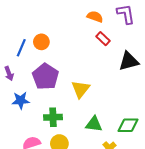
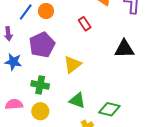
red rectangle: (103, 39) -> (85, 24), moved

